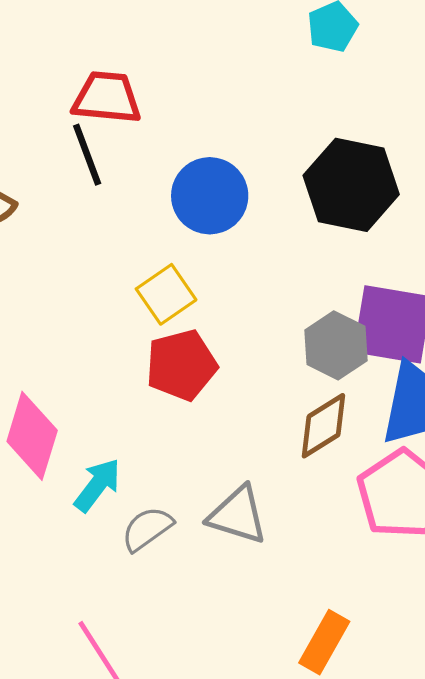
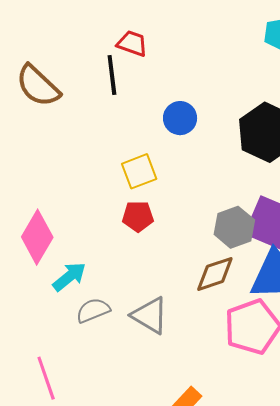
red trapezoid: (107, 98) -> (132, 43), size x0.7
blue circle: (210, 196) -> (180, 118), size x0.7
red pentagon: (181, 365) -> (138, 216), size x0.7

